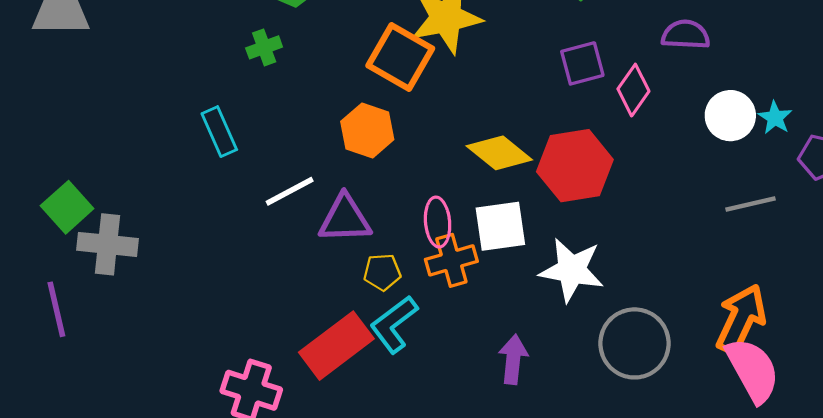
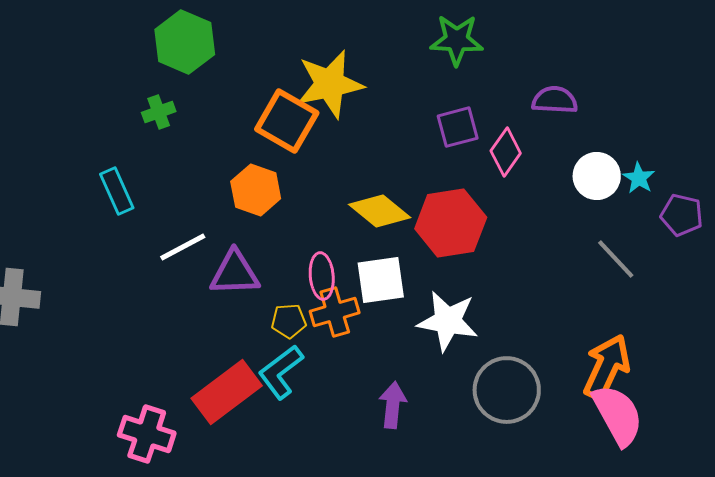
gray line: (751, 204) -> (616, 259), turned 60
yellow pentagon: (382, 272) -> (289, 321), moved

